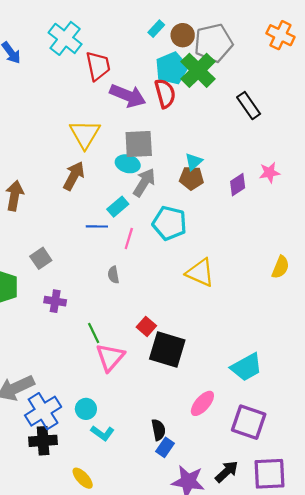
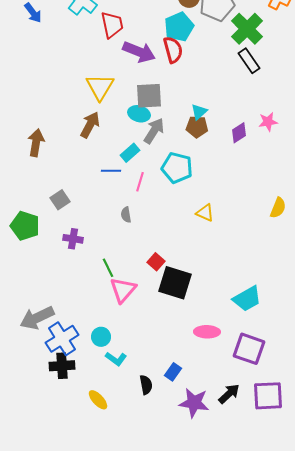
green cross: (198, 70) -> (247, 29), moved
yellow triangle: (200, 273) -> (205, 213), size x0.7
pink ellipse: (202, 403) -> (207, 332), turned 50
black semicircle: (158, 430) -> (146, 385), moved

